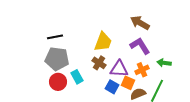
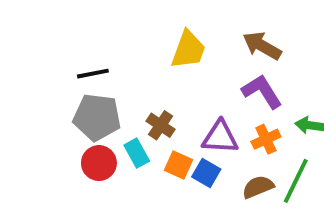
yellow trapezoid: (103, 42) -> (188, 50), moved
brown cross: (99, 63) -> (161, 125), moved
orange square: (128, 83) -> (178, 165), moved

